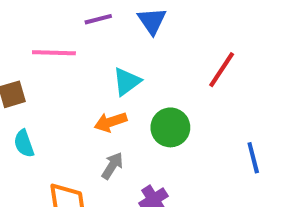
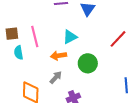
pink line: (54, 53) -> (35, 36), moved, turned 65
cyan semicircle: (24, 144) -> (19, 53), moved

